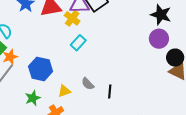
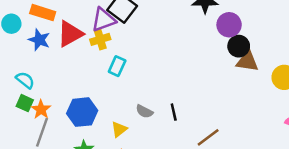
yellow cross: (72, 18) -> (100, 39), turned -35
purple circle: (159, 39) -> (229, 25), moved

